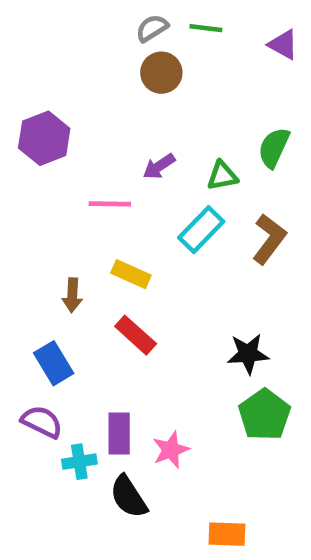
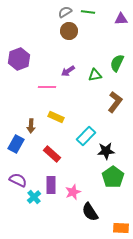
purple triangle: (283, 45) -> (121, 19), turned -32
cyan rectangle: (201, 230) -> (86, 136), moved
red rectangle: (136, 335) -> (52, 154), moved
blue rectangle: (54, 363) -> (16, 144), moved, turned 60
cyan cross: (79, 462) -> (34, 197), turned -32
black semicircle: (129, 497) -> (90, 212), moved
orange rectangle: (227, 534) -> (121, 228), moved

